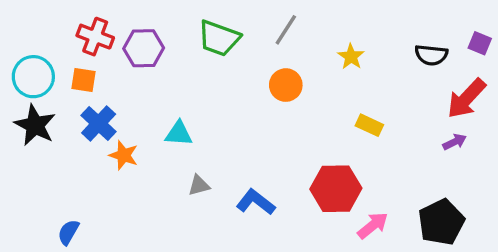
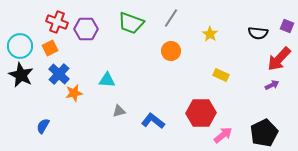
orange square: (83, 80) -> (50, 48), turned -35
orange star: (124, 155) -> (74, 93), turned -30
blue semicircle: (68, 232) -> (43, 126), moved

